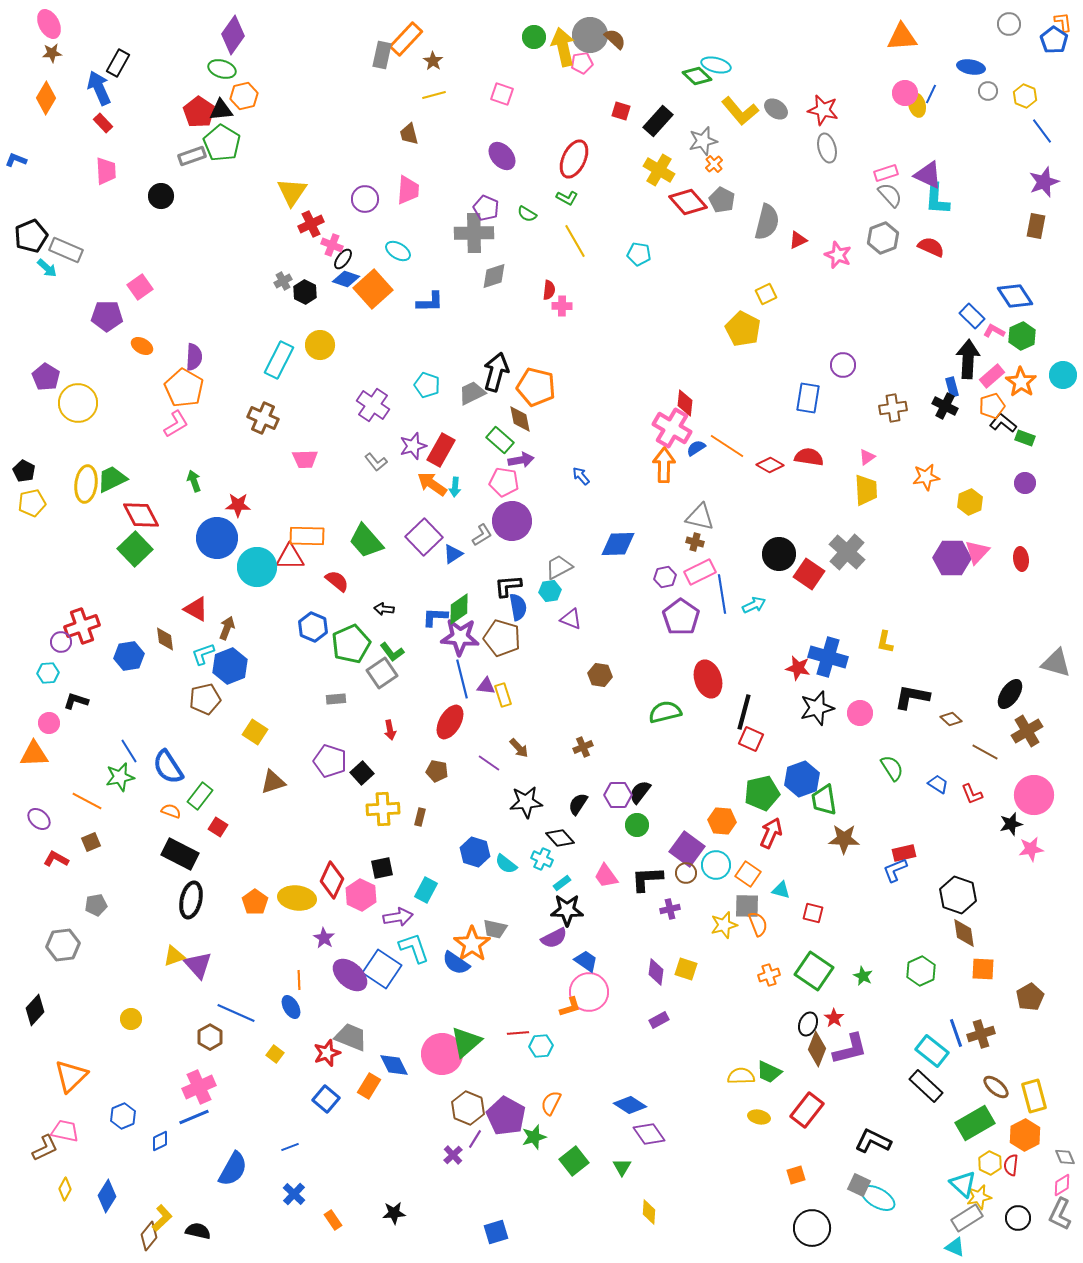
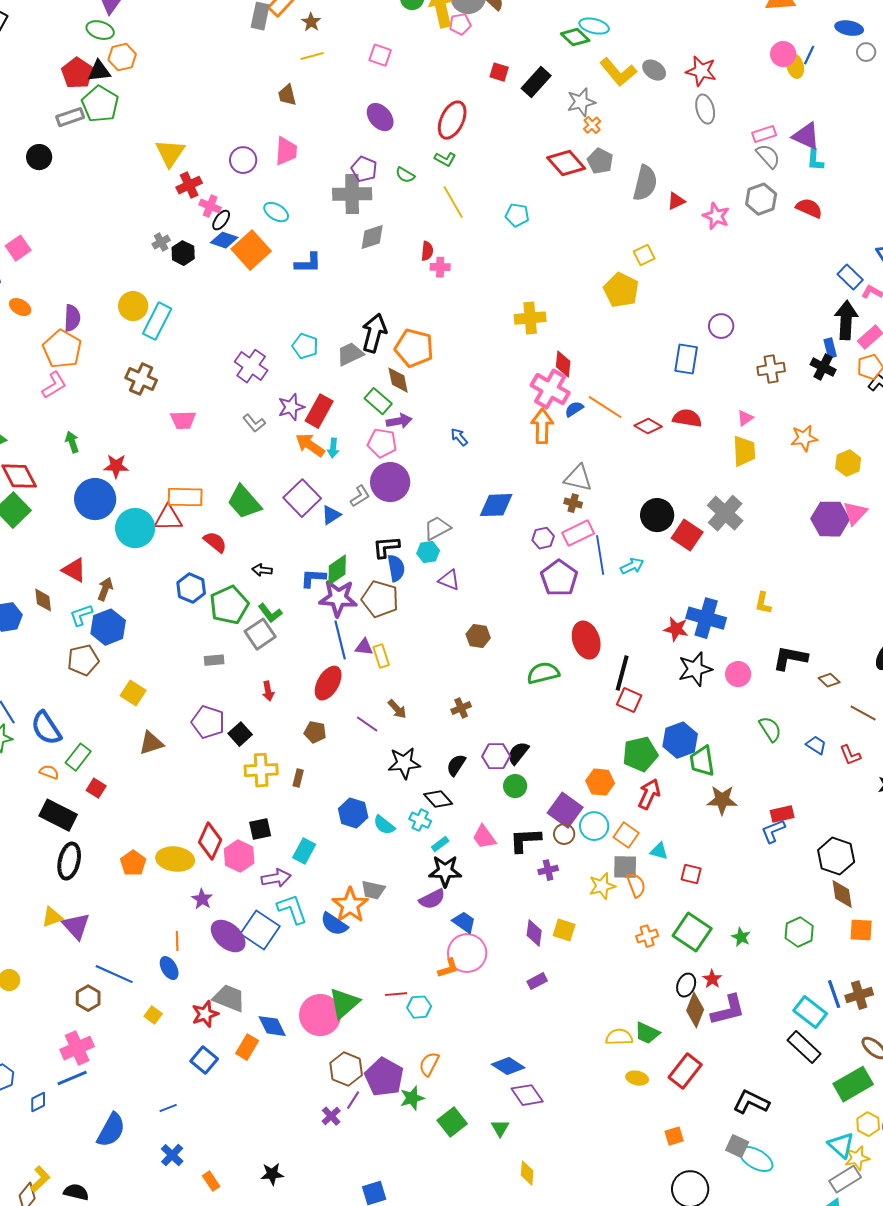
yellow cross: (659, 170) -> (530, 318), moved, turned -36
cyan L-shape: (937, 199) -> (815, 160), size x0.7
yellow circle: (320, 345) -> (133, 306), moved

